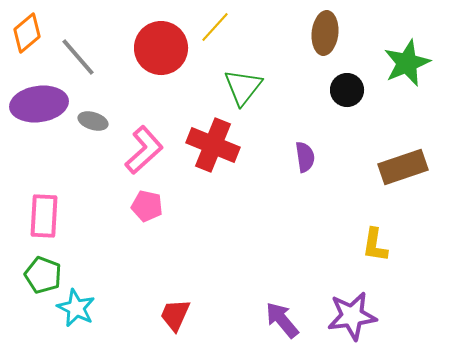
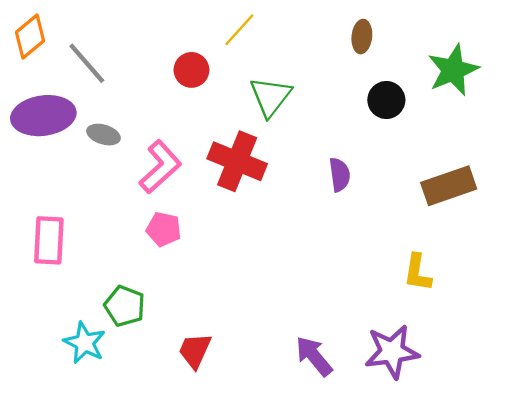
brown ellipse: (325, 33) -> (362, 37), size x0.7
red circle: (161, 48) -> (191, 70), moved, size x0.6
green pentagon: (43, 275) -> (125, 306), moved

